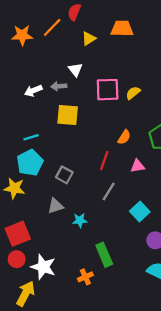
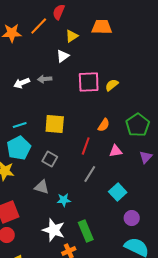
white triangle: (75, 70) -> (63, 56), moved, turned 32
yellow square: (68, 115) -> (55, 124), moved
gray triangle: (55, 206) -> (42, 187), turned 35
white star: (43, 267) -> (54, 230), moved

